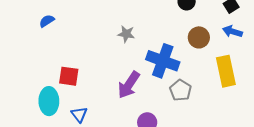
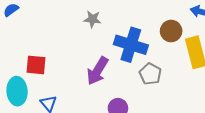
brown circle: (199, 37) -> (171, 31), moved

